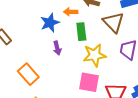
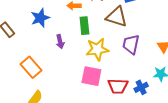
brown triangle: (113, 22) -> (117, 17), turned -30
blue star: (50, 23) -> (40, 18), moved

